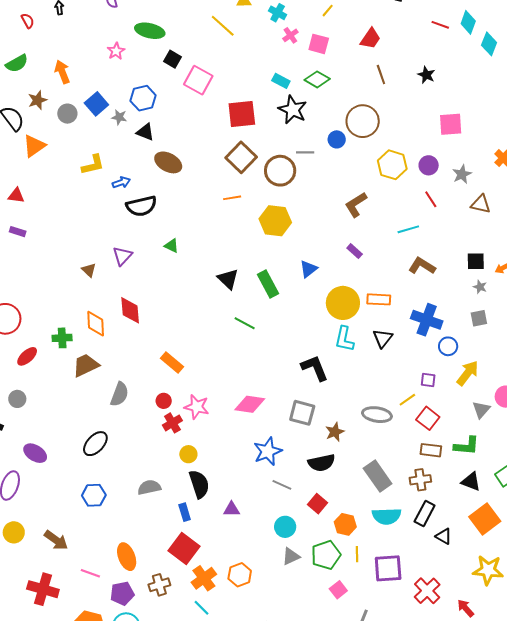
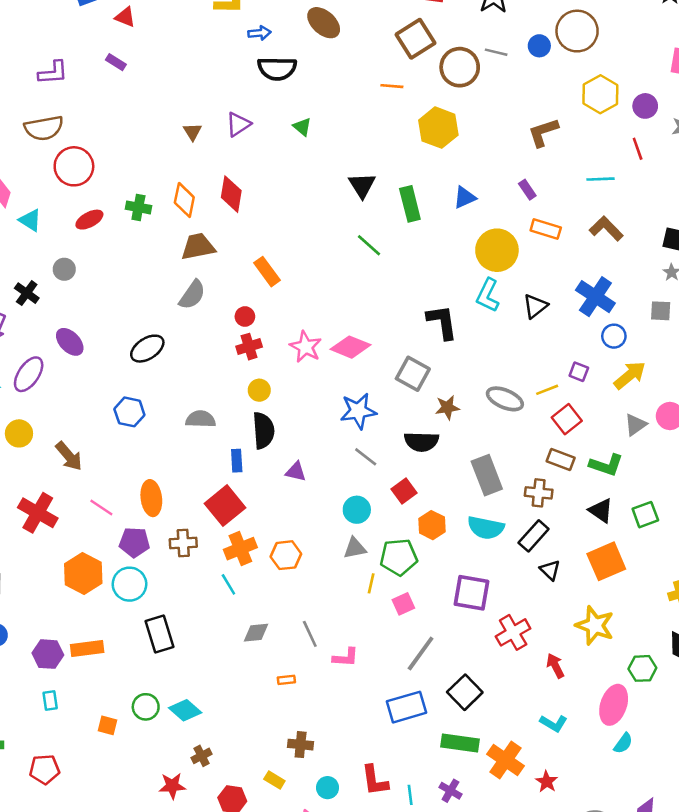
orange rectangle: (379, 299) -> (546, 229), moved
brown trapezoid: (86, 365) -> (198, 247), moved
pink star: (197, 407) -> (306, 347), moved
yellow line: (357, 554) -> (371, 583), moved

